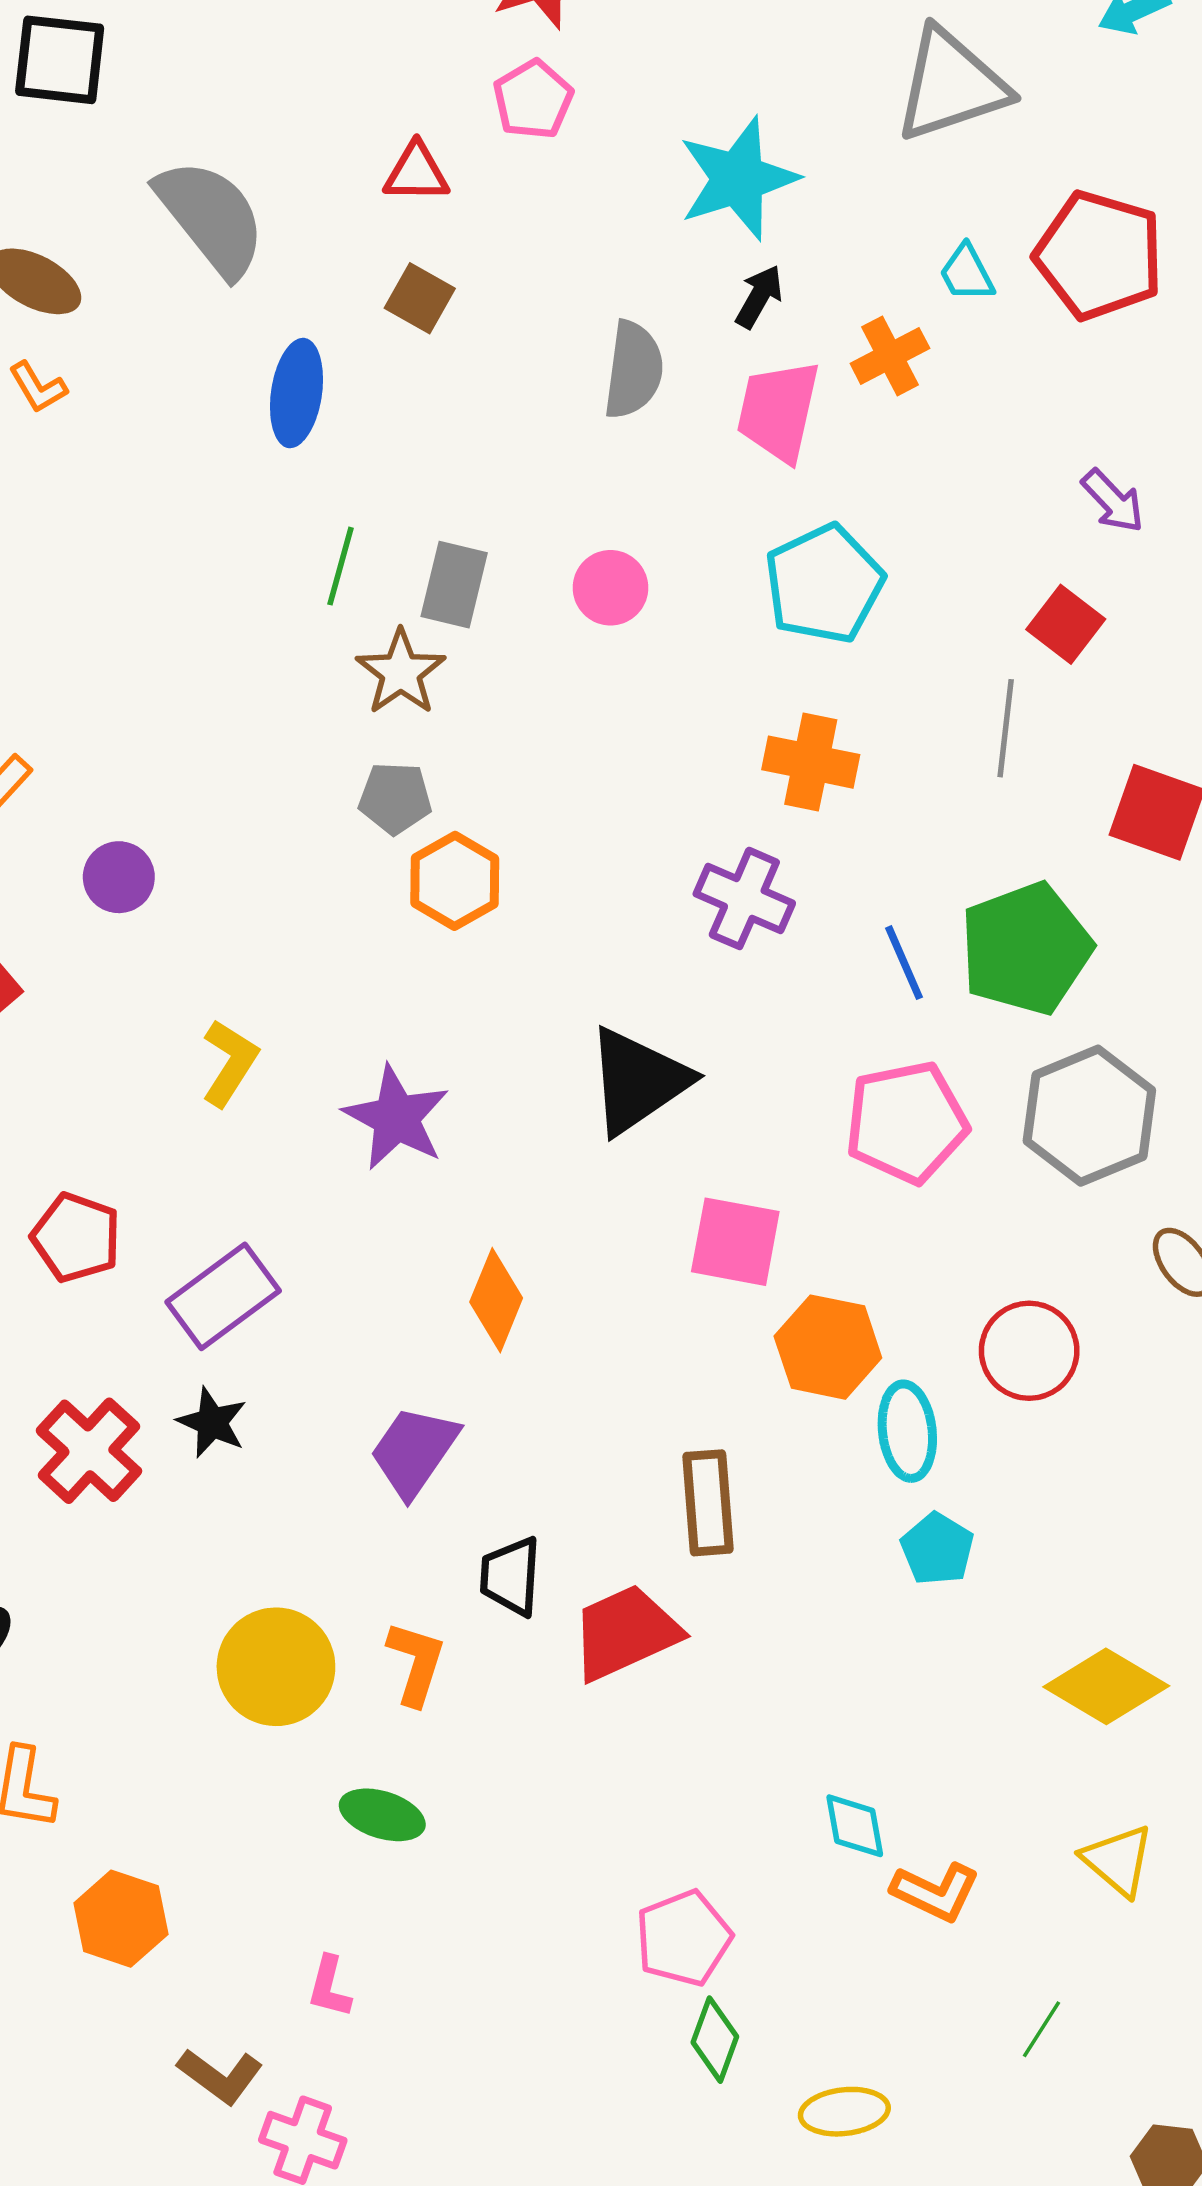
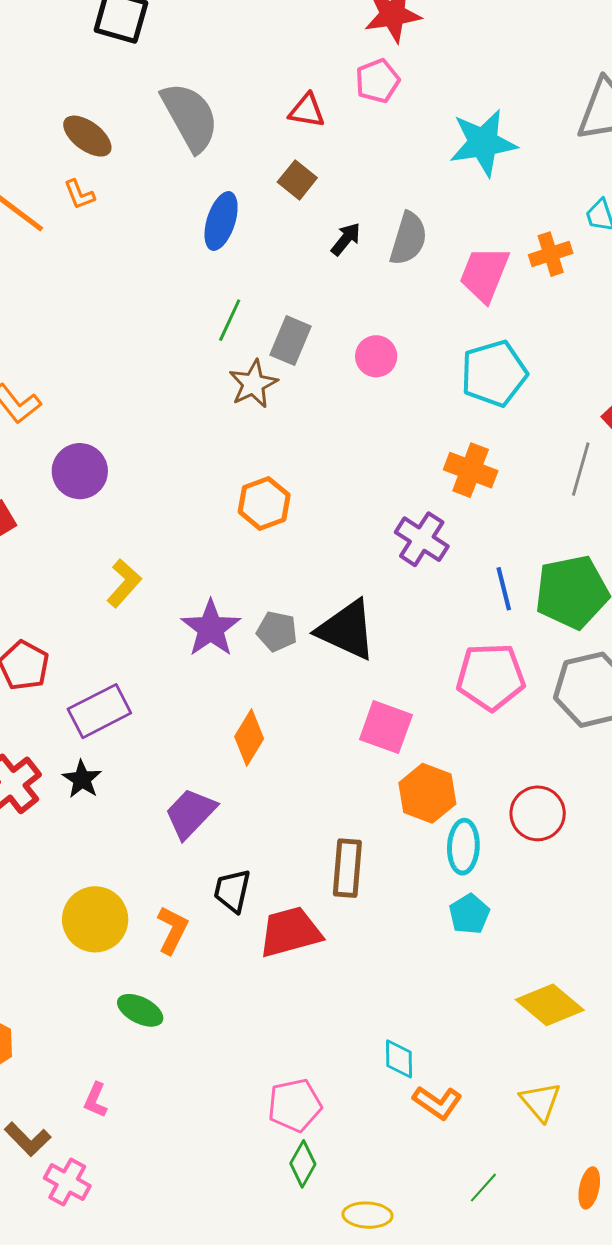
black arrow: (759, 297) -> (346, 239), moved
gray pentagon: (395, 798) -> (277, 631), moved
purple circle: (119, 877) -> (80, 471), size x1.4
black triangle: (638, 1081) -> (347, 630), turned 50

